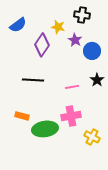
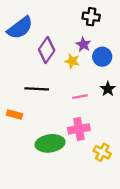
blue semicircle: (18, 25) -> (20, 28), size x1.4
yellow star: (58, 27) -> (72, 61), moved
orange rectangle: (22, 116) -> (14, 114), moved

